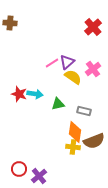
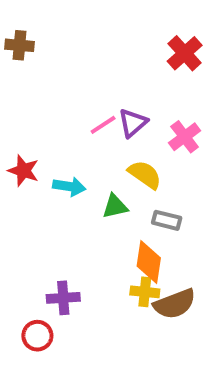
yellow semicircle: (73, 77) -> (145, 175), moved
red star: (19, 94) -> (23, 171), moved
brown semicircle: (94, 141) -> (175, 304), moved
purple cross: (39, 176) -> (63, 298), moved, turned 35

